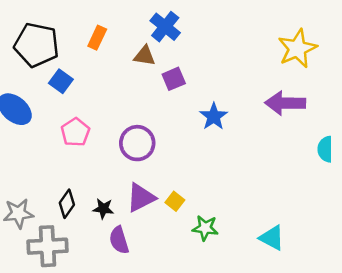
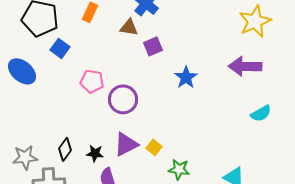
pink pentagon: (75, 132) -> (92, 81), moved, turned -30
cyan semicircle: (325, 149) -> (261, 113), moved, turned -120

